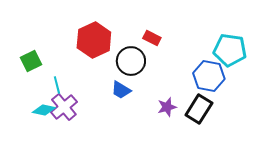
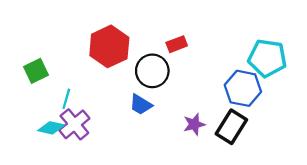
red rectangle: (152, 38) -> (177, 44), turned -48
cyan line: (57, 85) -> (66, 99), turned 30

